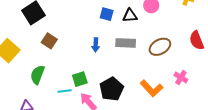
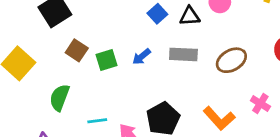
blue square: (107, 14) -> (157, 14), turned 32
blue arrow: (96, 45) -> (141, 57), turned 48
green square: (80, 79) -> (107, 60), moved

